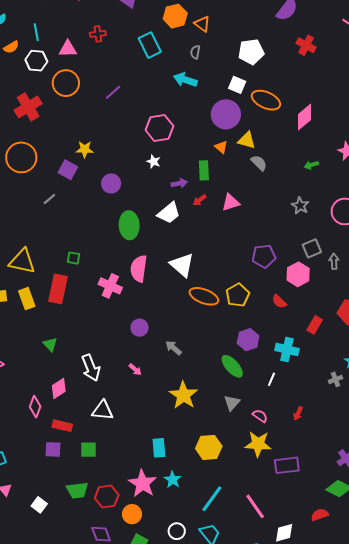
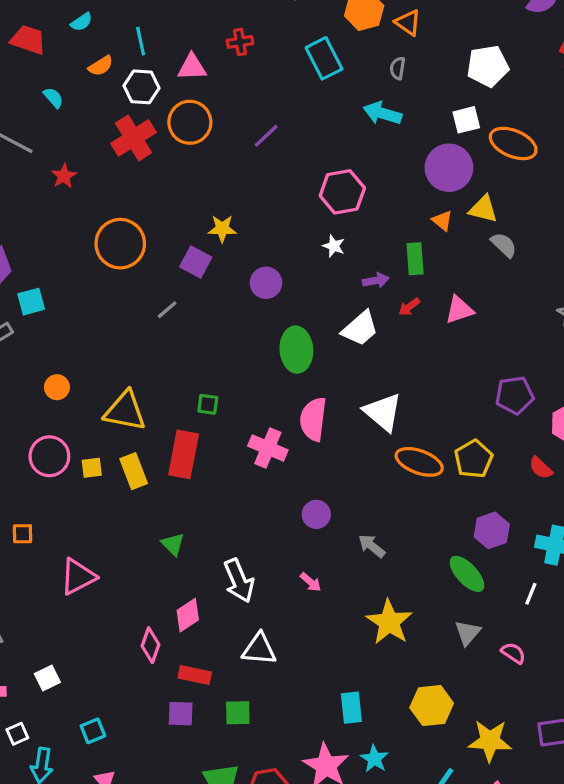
white square: (237, 85) -> (466, 120), turned -36
red cross: (28, 107) -> (134, 138), moved
yellow star: (258, 444) -> (490, 741), moved

